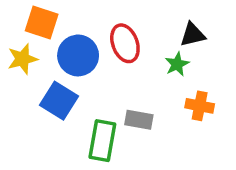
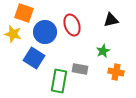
yellow star: (22, 59) -> (13, 34), turned 30
green star: (177, 64) -> (103, 51), moved
orange cross: (200, 106) -> (116, 72), moved

